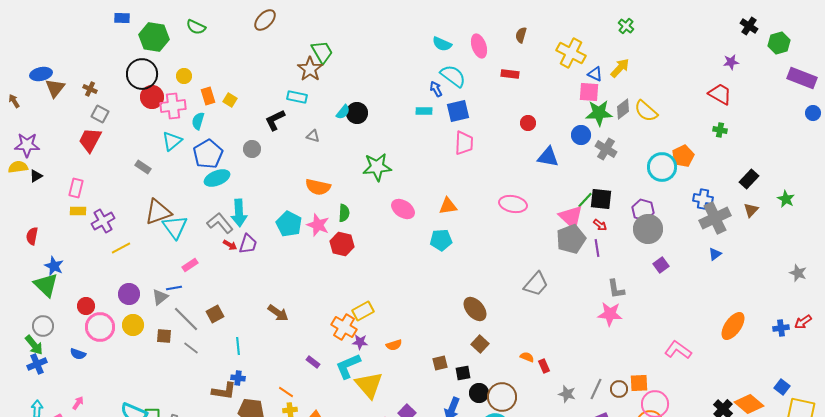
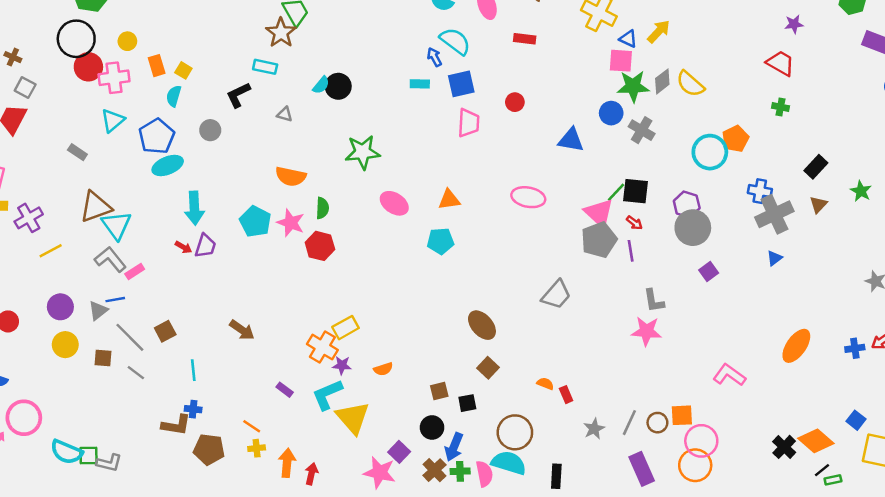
cyan semicircle: (198, 121) -> (174, 96), moved
red circle: (528, 123) -> (515, 102), moved
gray L-shape: (220, 223) -> (110, 259), moved
pink circle: (100, 327) -> (24, 418), moved
black circle: (479, 393) -> (432, 427), moved
gray star: (567, 394) -> (594, 429), turned 30

